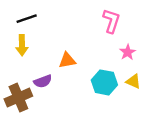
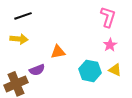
pink L-shape: (111, 21) -> (108, 17), moved
yellow arrow: (22, 45) -> (19, 39), turned -84

